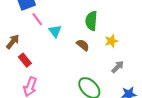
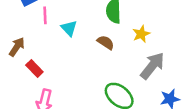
pink line: (37, 19) -> (45, 15), turned 40
gray arrow: (118, 67) -> (152, 66), size x1.6

